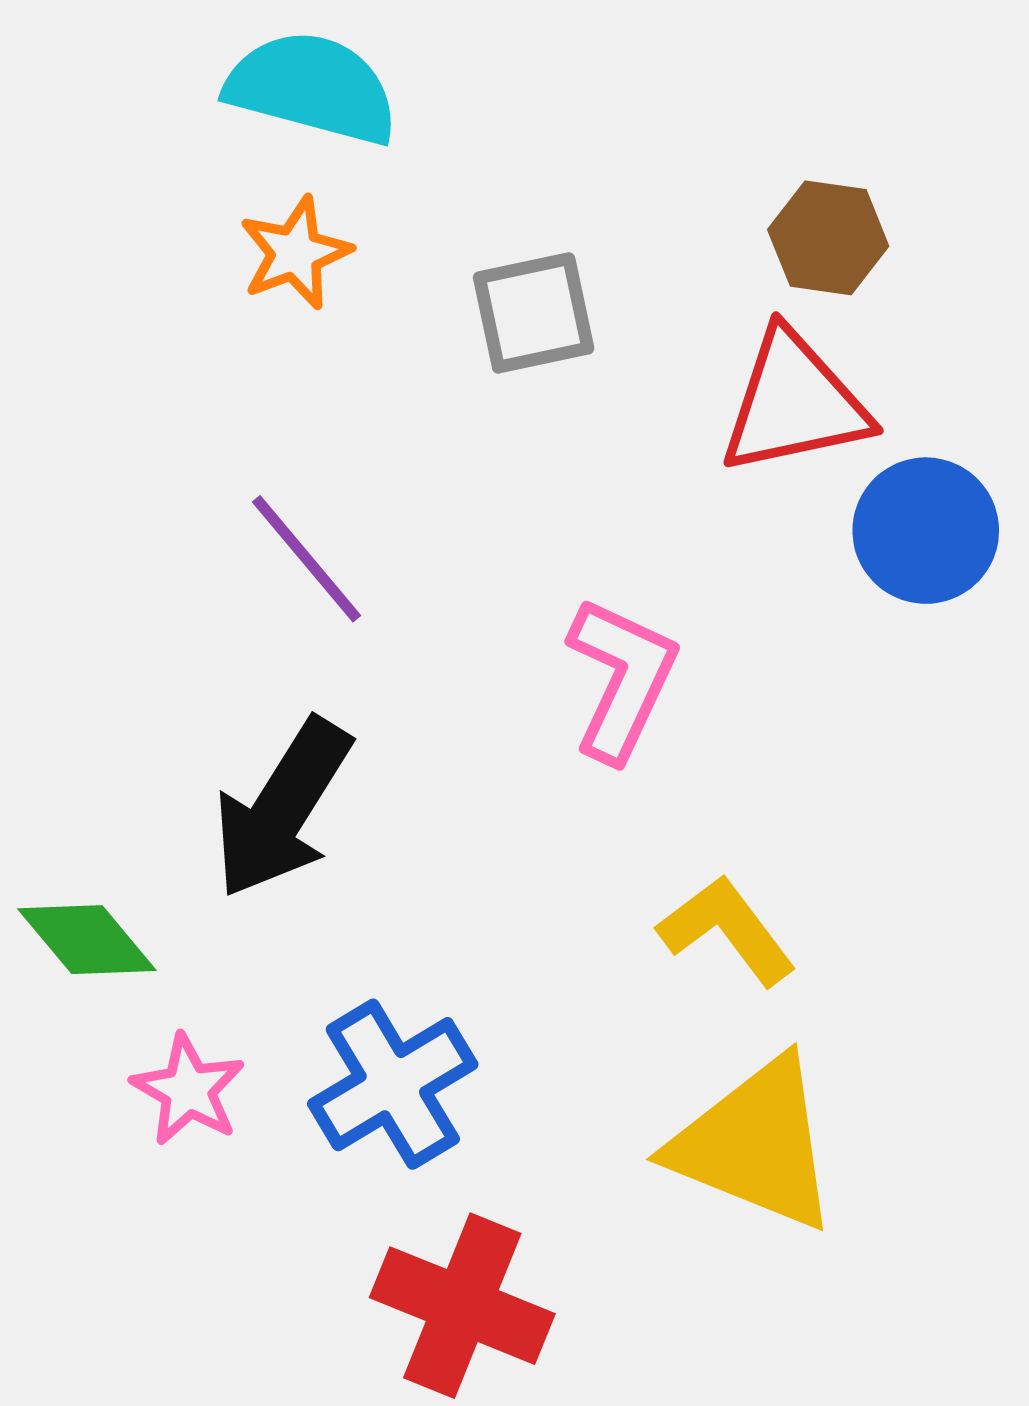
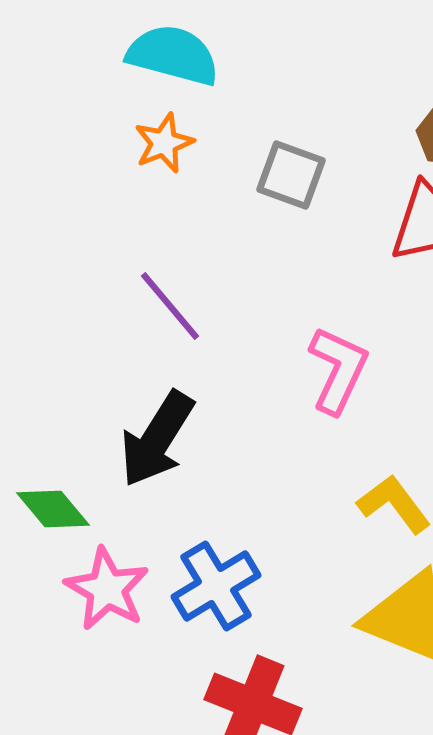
gray square: (534, 313) -> (291, 175), turned 32
pink star: (188, 1090) -> (107, 589), size x1.4

